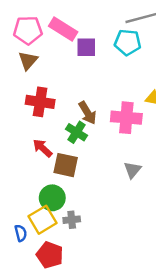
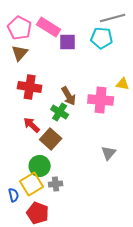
pink pentagon: (28, 30) -> (20, 28), turned 30
brown square: (66, 165) -> (51, 139), turned 30
gray triangle: (132, 170) -> (109, 153), moved

